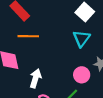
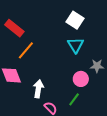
orange line: (28, 36) -> (26, 50), turned -42

